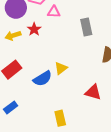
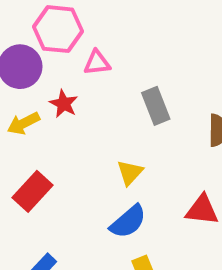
gray rectangle: (86, 27) -> (156, 106), moved
blue semicircle: (43, 79) -> (128, 222), moved

